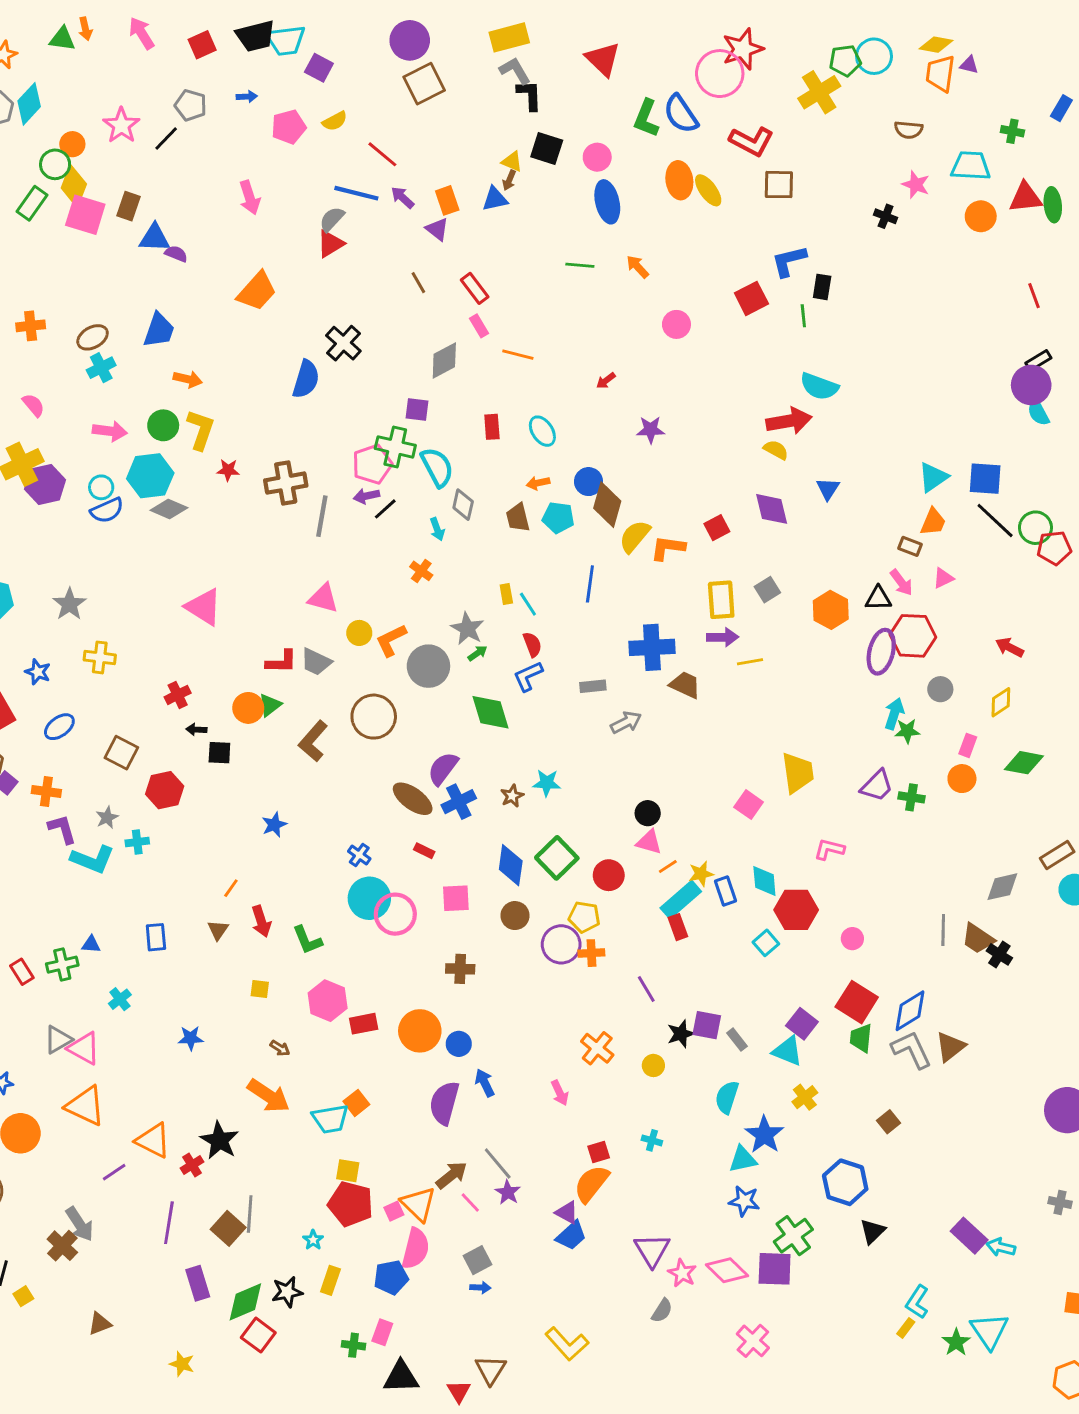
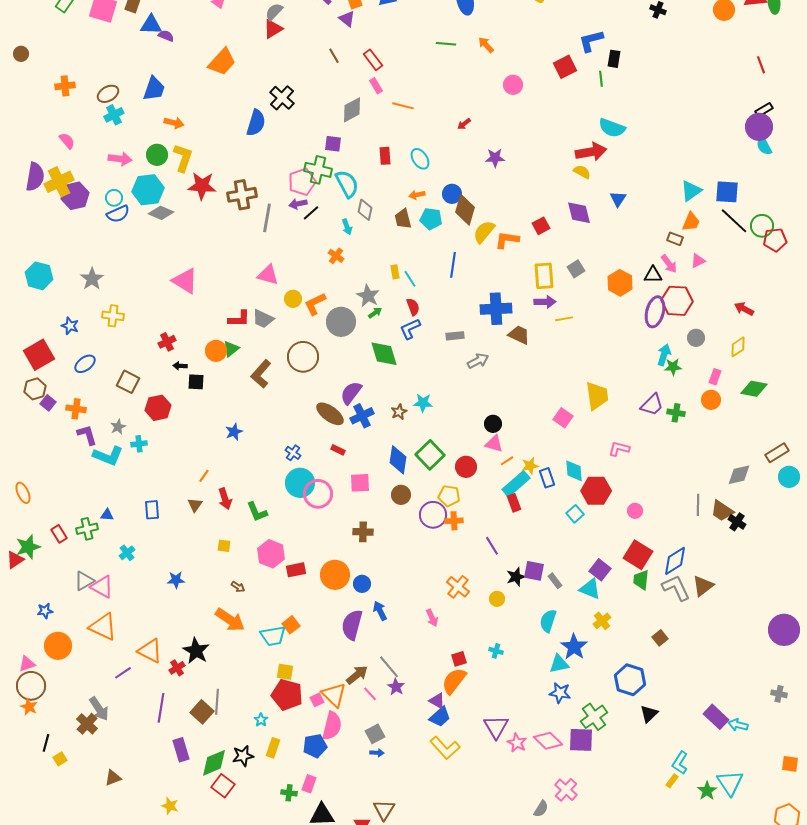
red star: (228, 470) -> (202, 186), size x1.8
gray semicircle: (662, 1311) -> (541, 809), moved
yellow L-shape: (567, 1344) -> (445, 748), moved

